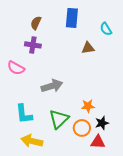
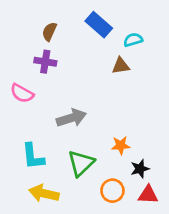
blue rectangle: (72, 18) -> (99, 25), turned -54
cyan semicircle: (106, 29) -> (133, 40), moved, turned 104
orange circle: (82, 128) -> (112, 191), moved
red triangle: (98, 142) -> (148, 195), moved

